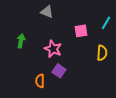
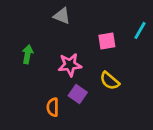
pink star: (53, 49) -> (70, 65), turned -30
yellow semicircle: (102, 53) -> (110, 81), moved, turned 126

